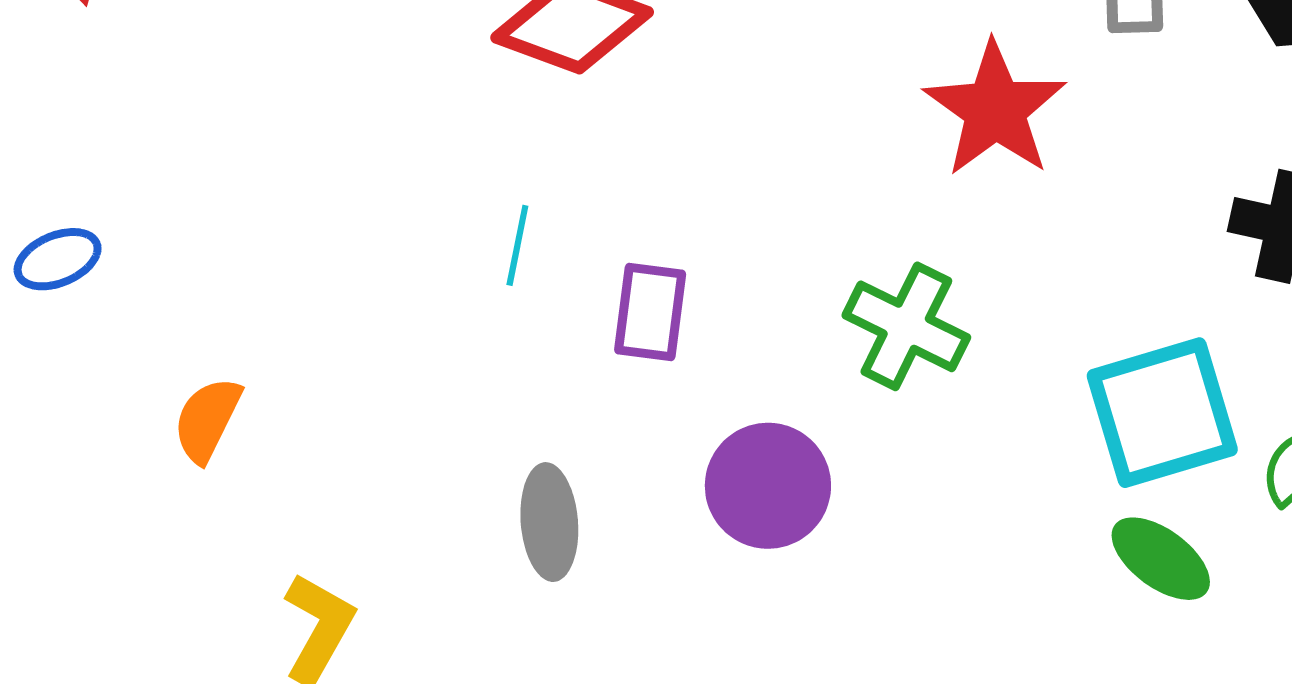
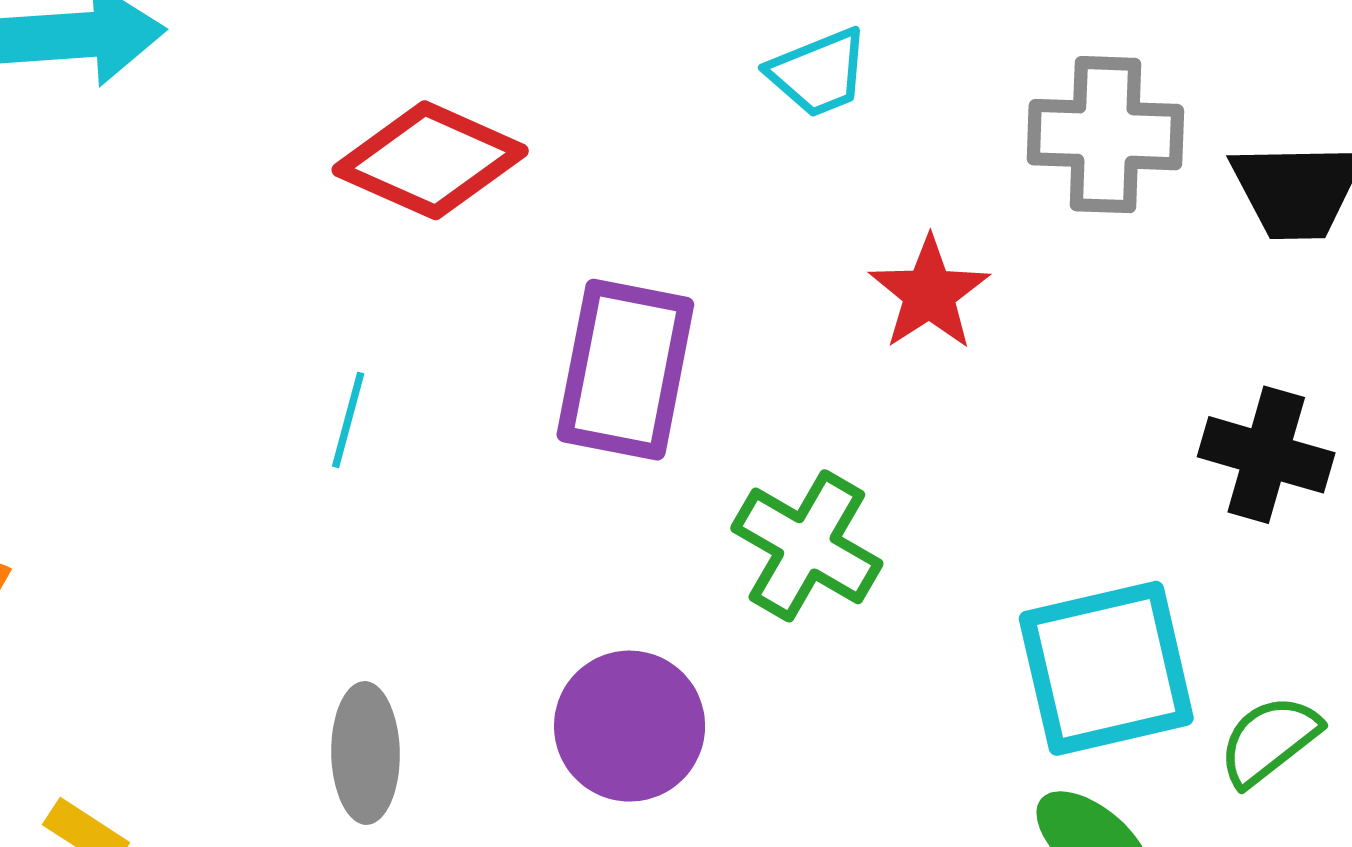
red star: (995, 109) -> (929, 293), size x0.7
purple rectangle: (650, 312) -> (625, 370), moved, size x1.5

